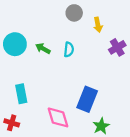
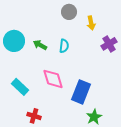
cyan rectangle: (21, 94) -> (20, 87), turned -36
pink diamond: (58, 117) -> (53, 79), moved
red cross: (12, 123) -> (34, 116), moved

